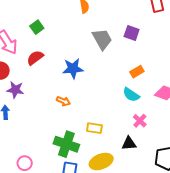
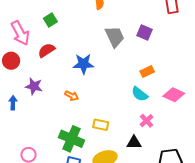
purple star: (15, 90) -> (34, 86), moved

